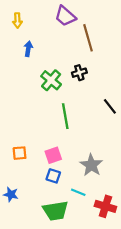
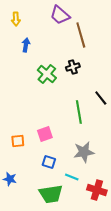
green line: (65, 116) -> (79, 112), moved
pink square: (53, 155) -> (45, 134), moved
gray star: (91, 165) -> (84, 152), turned 30

